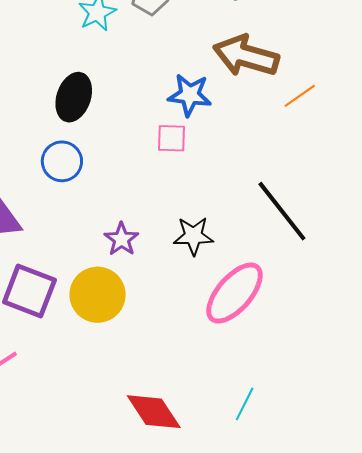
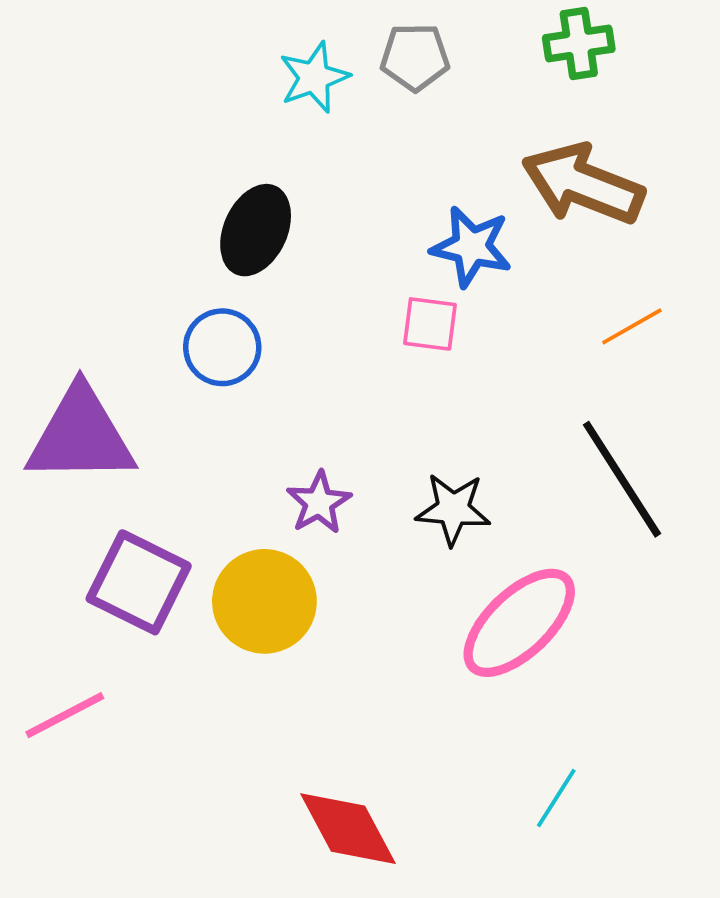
orange line: (300, 96) -> (632, 326), moved
cyan line: (245, 404) -> (556, 798), moved

